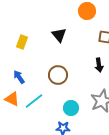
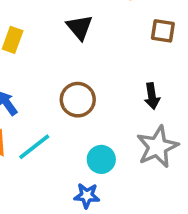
black arrow: (99, 65) -> (152, 96), moved

